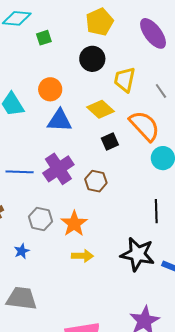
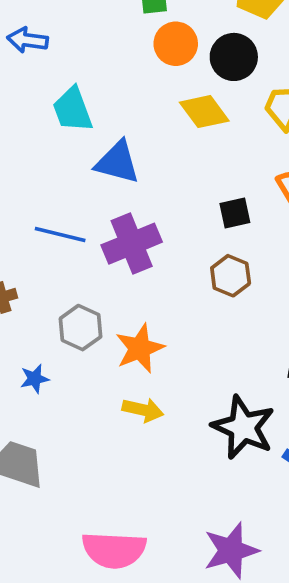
orange circle: (50, 89) -> (176, 44), moved
yellow diamond: (101, 109) -> (204, 112), moved
blue triangle: (59, 121) -> (117, 162), moved
brown hexagon: (96, 181) -> (231, 276), moved

